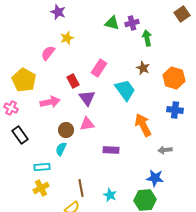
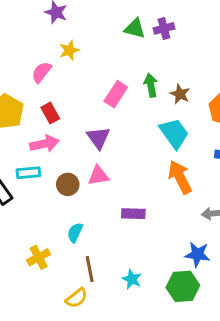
green arrow: (147, 38) -> (151, 85), moved
red rectangle: (73, 81) -> (50, 113), moved
cyan trapezoid: (125, 90) -> (174, 133), moved
cyan semicircle: (61, 149) -> (75, 233), moved
cyan rectangle: (42, 167) -> (28, 173), moved
yellow cross: (41, 188) -> (39, 257), moved

